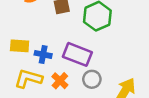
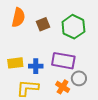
orange cross: (60, 81) -> (63, 87), moved

